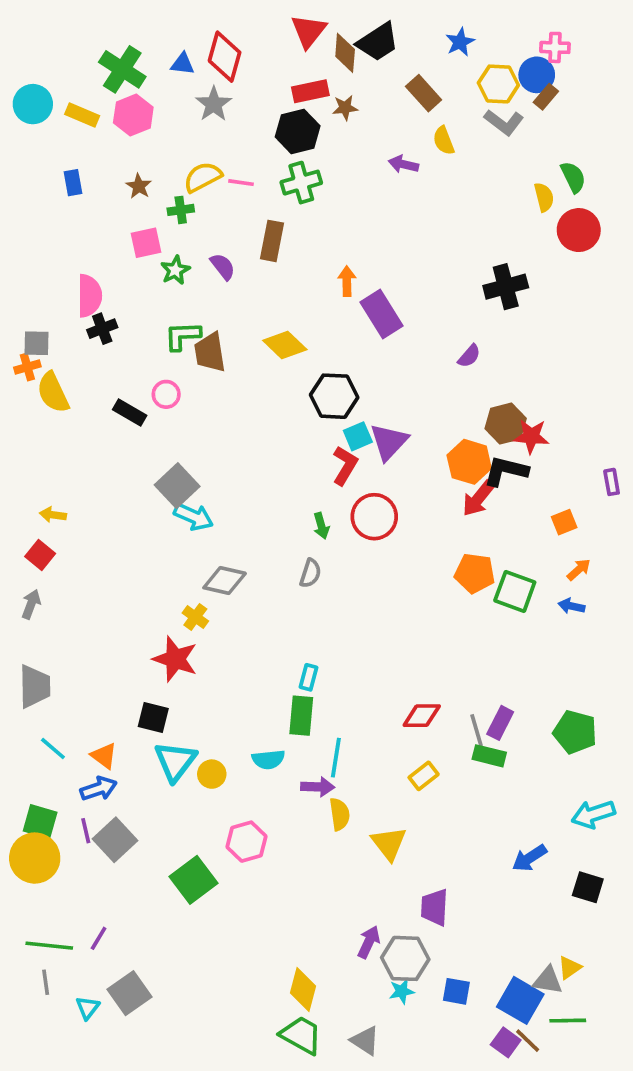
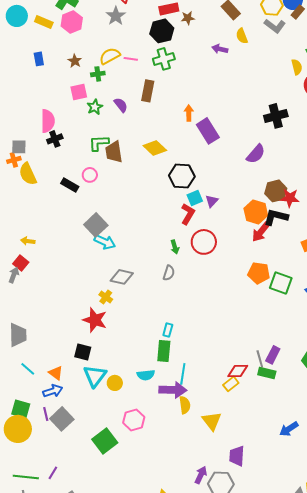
purple semicircle: (469, 356) -> (256, 154), size x1.5
purple triangle: (389, 442) -> (212, 201), size x0.6
gray arrow: (31, 604) -> (14, 275), moved
red diamond: (422, 716) -> (238, 371), moved
purple arrow: (318, 787) -> (173, 390), size x1.5

